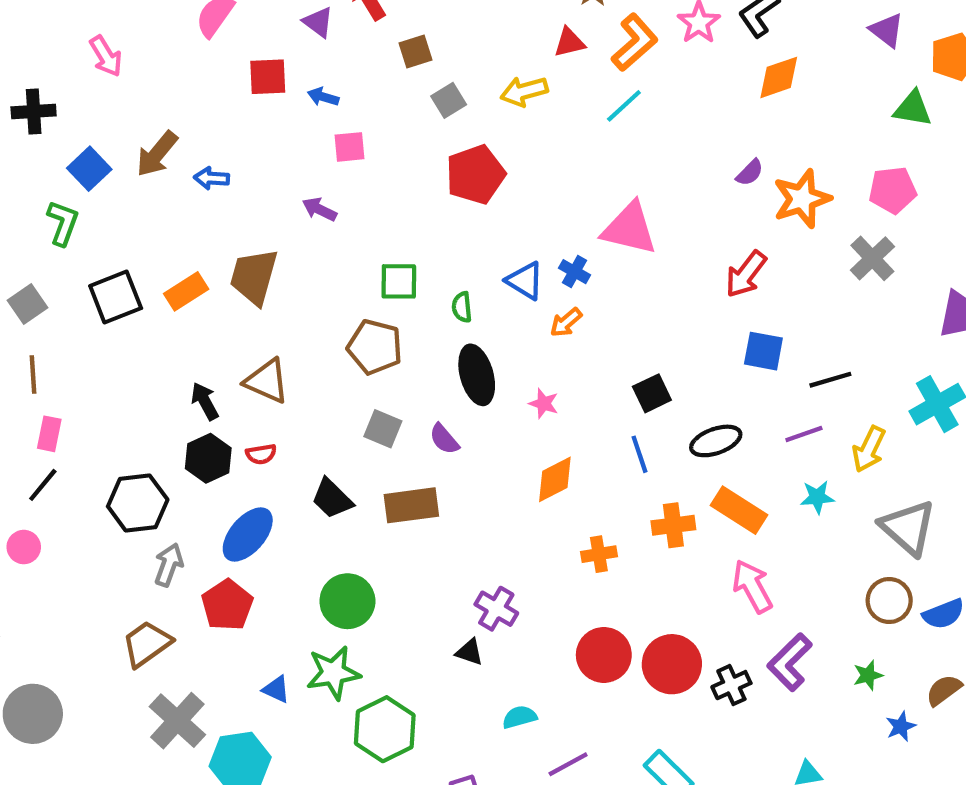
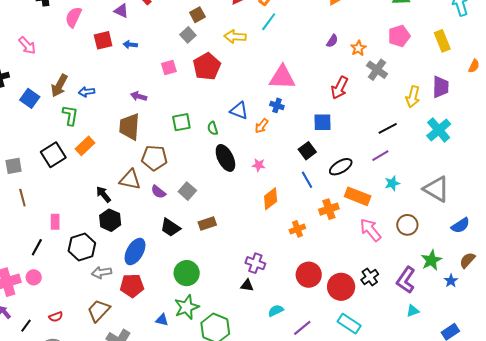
brown square: (416, 51) -> (197, 15), moved
yellow arrow: (524, 91) -> (235, 37), moved, turned 30
pink square: (350, 147) -> (169, 67), moved
orange star: (802, 199) -> (358, 48), size x0.6
green L-shape: (63, 223) -> (70, 115), moved
gray cross: (872, 258) -> (377, 70), moved
blue cross: (574, 272) -> (277, 105), moved
brown trapezoid: (254, 277) -> (130, 127), moved
gray square: (27, 304) -> (14, 166), turned 36
brown pentagon: (375, 347) -> (154, 158), moved
blue square: (763, 351) -> (322, 122), moved
gray square: (383, 429) -> (187, 191), turned 30
pink rectangle: (49, 434) -> (55, 222), moved
purple semicircle: (444, 439) -> (158, 192), moved
yellow arrow: (869, 449) -> (413, 97), moved
red semicircle: (261, 454) -> (56, 317), moved
brown rectangle: (411, 505) -> (207, 223), size x0.7
gray arrow: (169, 565) -> (102, 272), turned -108
brown circle: (889, 600) -> (407, 225), moved
red pentagon: (227, 605) -> (132, 286), turned -30
purple L-shape: (790, 662) -> (406, 280), moved
red circle: (672, 664) -> (341, 287), moved
green star: (868, 675) -> (431, 260), size x1.5

